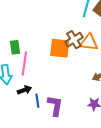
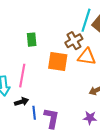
brown cross: (74, 40) -> (74, 41), moved
green rectangle: (15, 47) -> (32, 40), moved

